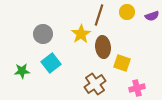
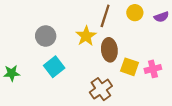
green star: (22, 71) -> (12, 73), moved
pink cross: (137, 88) -> (153, 69), moved

